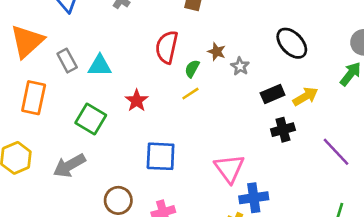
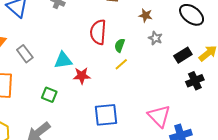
brown star: (217, 52) -> (146, 15), moved
cyan triangle: (100, 66) -> (63, 60), moved
red star: (137, 101) -> (82, 76), turned -30
green square: (91, 119) -> (49, 95), size x0.7

